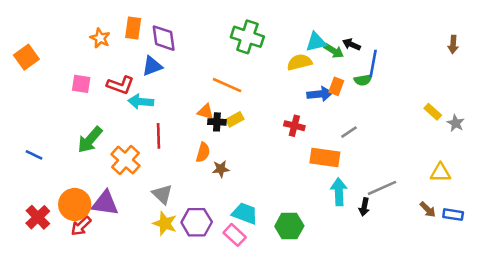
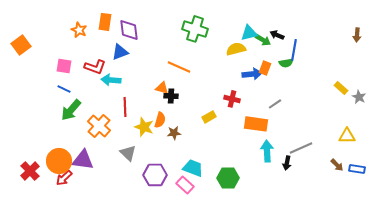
yellow rectangle: (235, 119) -> (209, 117), moved
blue line: (34, 155) -> (64, 89), moved
yellow star: (165, 223) -> (144, 127), moved

